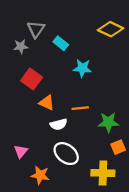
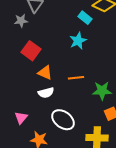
cyan rectangle: (61, 43) -> (85, 18), moved
cyan star: (82, 68) -> (78, 41), turned -30
white semicircle: (59, 124) -> (46, 93), moved

